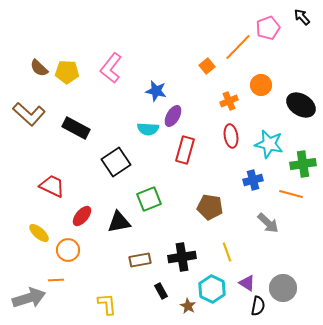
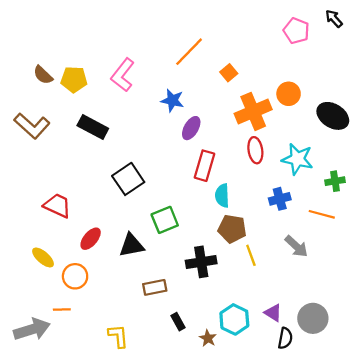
pink pentagon: (268, 28) -> (296, 31), turned -30
orange line: (238, 47) -> (189, 52), moved
orange cross: (229, 101) -> (253, 111), size x1.8
black rectangle: (76, 128) -> (93, 127), moved
cyan semicircle: (148, 129) -> (222, 196), moved, turned 85
green cross: (303, 164) -> (335, 181), size x0.7
yellow line: (227, 252) -> (251, 255), moved
black cross: (182, 257) -> (201, 262), moved

